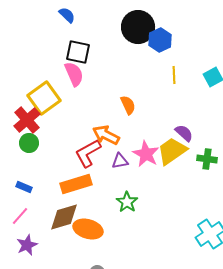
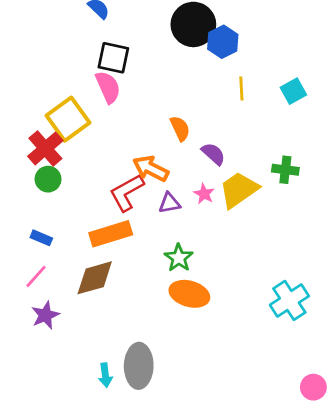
purple semicircle: (184, 133) -> (213, 154), moved
pink star: (146, 154) -> (204, 194), size x0.6
green cross: (207, 159) -> (285, 170), moved
orange ellipse: (88, 229) -> (189, 294), moved

